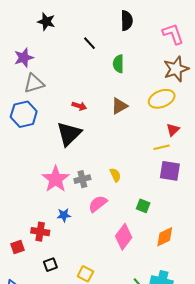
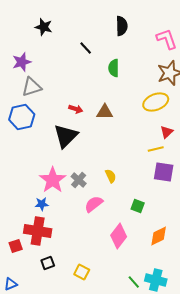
brown triangle: (119, 106) -> (105, 112), moved, turned 30
gray cross: (82, 179) -> (79, 180), turned -35
blue star: (64, 215) -> (42, 204), moved
red cross: (40, 232) -> (38, 231), size x1.5

